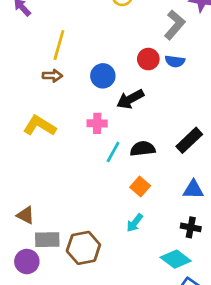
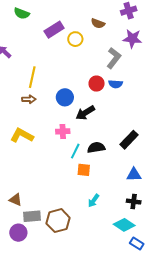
orange square: (140, 186) -> (84, 170), moved, turned -32

